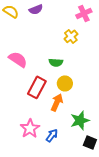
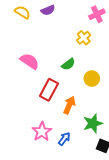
green semicircle: (56, 62) -> (68, 64), turned -40
yellow circle: (65, 83) -> (92, 79), moved

